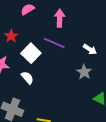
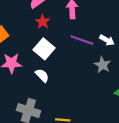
red star: (11, 36) -> (43, 22), moved
purple line: (54, 43) -> (82, 40), moved

